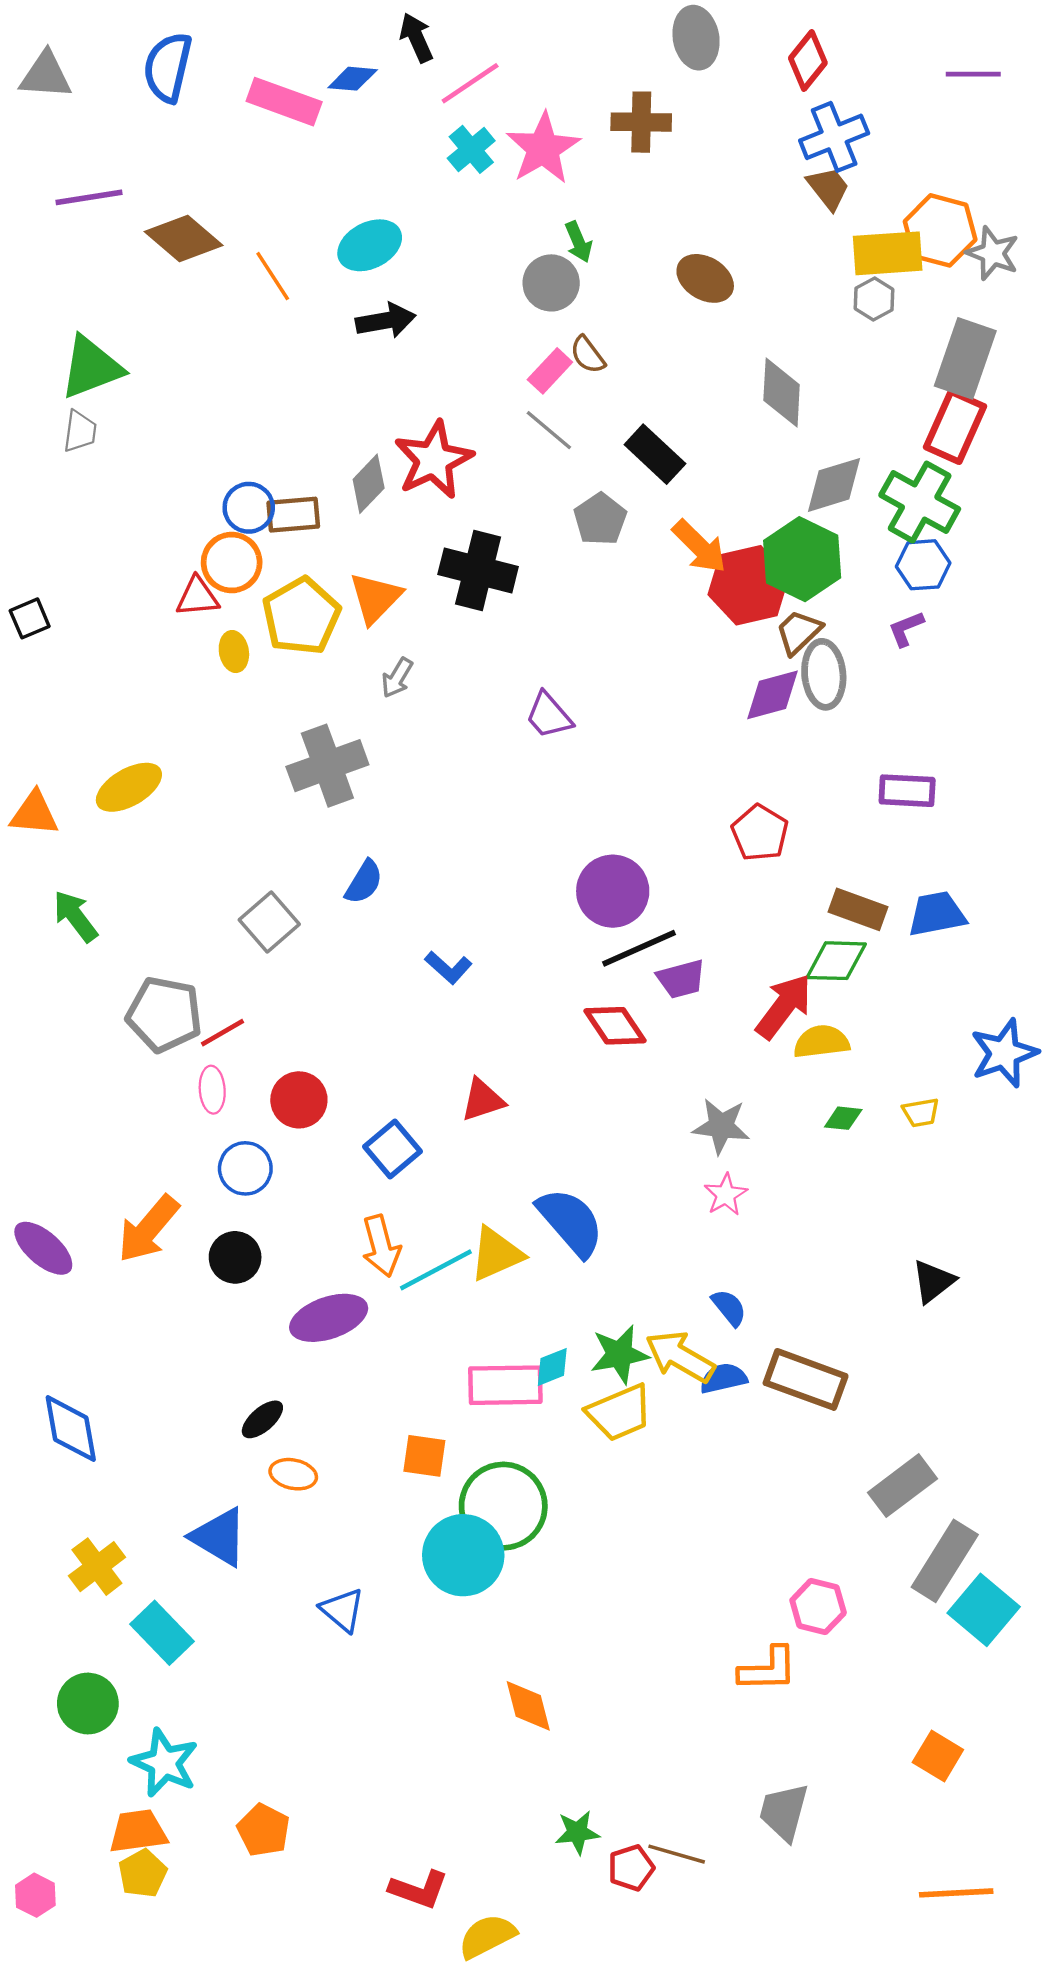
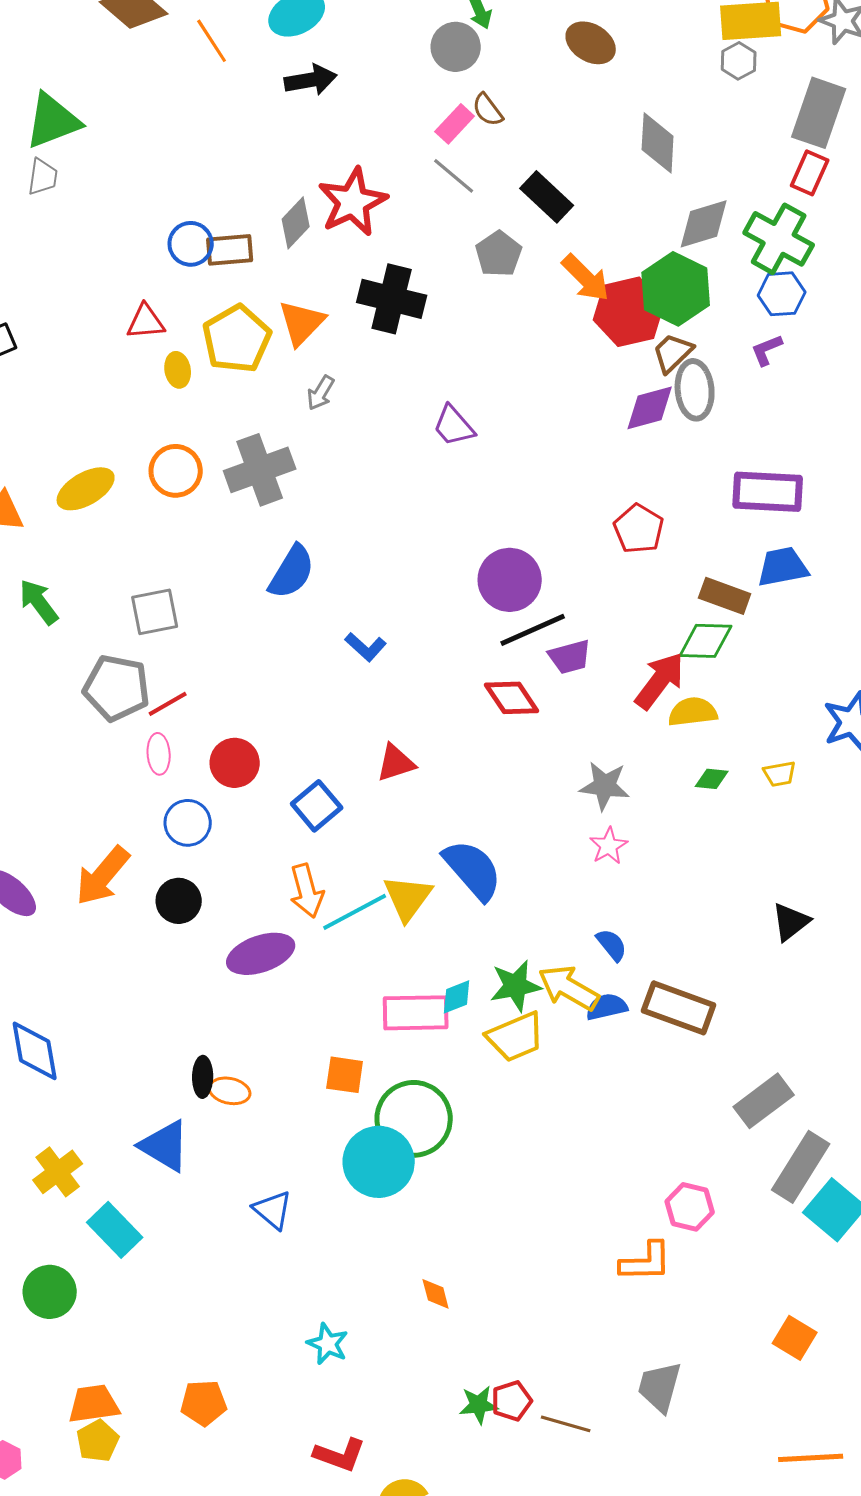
red rectangle: (955, 427) -> (810, 173), size x0.7
orange circle: (232, 563) -> (176, 471), moved
purple rectangle: (907, 791) -> (768, 492), size x1.4
blue semicircle: (364, 882) -> (292, 572), size x1.4
blue trapezoid: (937, 914) -> (783, 567), moved
gray square: (269, 922) -> (155, 612), moved, turned 30
yellow triangle: (496, 1254) -> (408, 898), turned -30
black ellipse: (262, 1419) -> (203, 1077), moved, turned -48
orange diamond: (528, 1706) -> (436, 1294), size x0.7
cyan star: (164, 1763) -> (328, 1344), moved, size x0.7
orange pentagon: (264, 1830) -> (204, 1403), turned -30
red pentagon: (631, 1868) -> (512, 1401), moved

